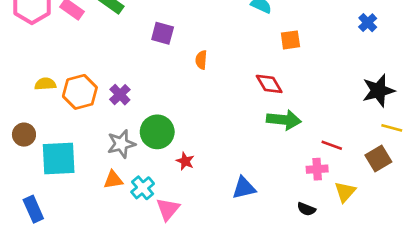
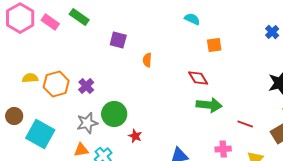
cyan square: (59, 159) -> (40, 134), turned 32
pink cross: (317, 169) -> (223, 149), moved

